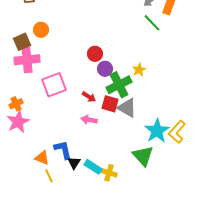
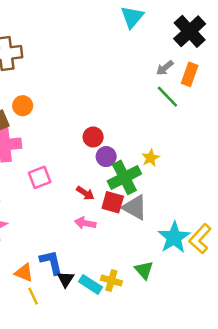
pink square: (54, 85) -> (40, 177), size x0.7
green triangle: (143, 156) -> (144, 270), moved, size x0.7
yellow cross: (109, 173) -> (111, 280), moved

